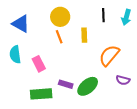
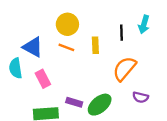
black line: (103, 15) -> (122, 33), moved
blue triangle: (21, 24) -> (33, 47), moved
orange line: (59, 37) -> (66, 47), turned -48

